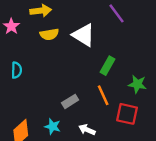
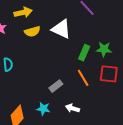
green star: (137, 84) -> (104, 49), moved
red square: (127, 114) -> (109, 74), moved

